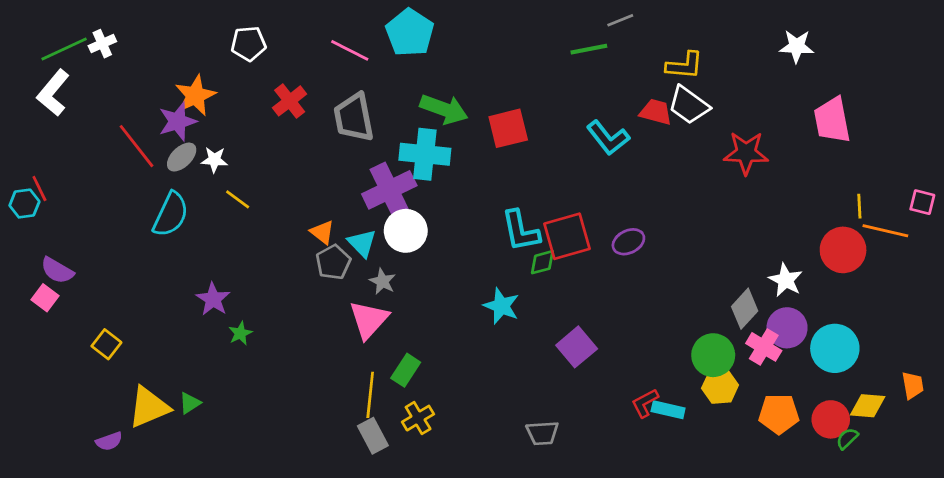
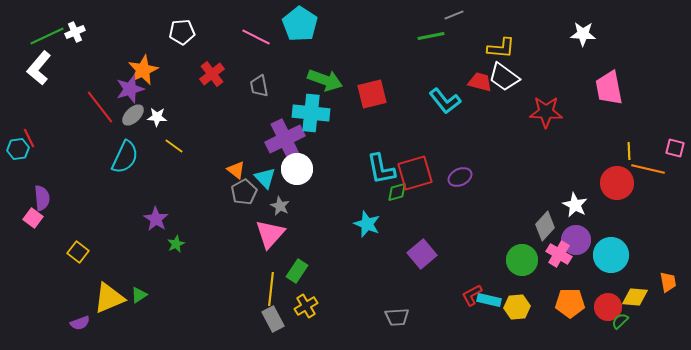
gray trapezoid: (354, 117) -> (259, 86), size x0.6
purple semicircle: (57, 270) -> (42, 198), turned -125
yellow hexagon: (720, 387) -> (517, 307), moved

